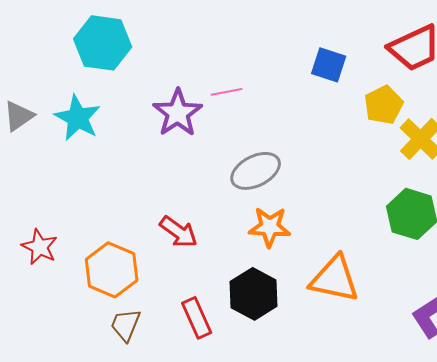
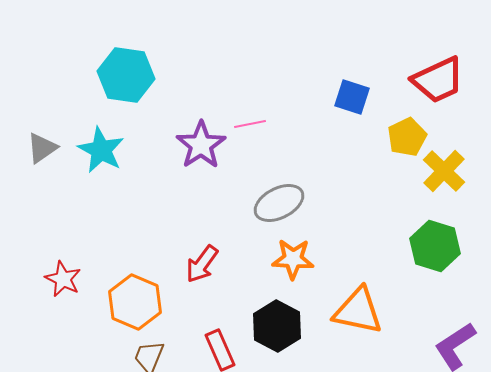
red arrow: (179, 232) -> (202, 264), turned 90

